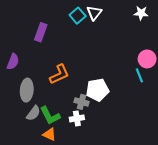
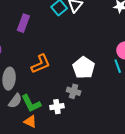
white pentagon: (97, 90) -> (84, 68), moved, turned -30
gray cross: (82, 102) -> (74, 91), moved

